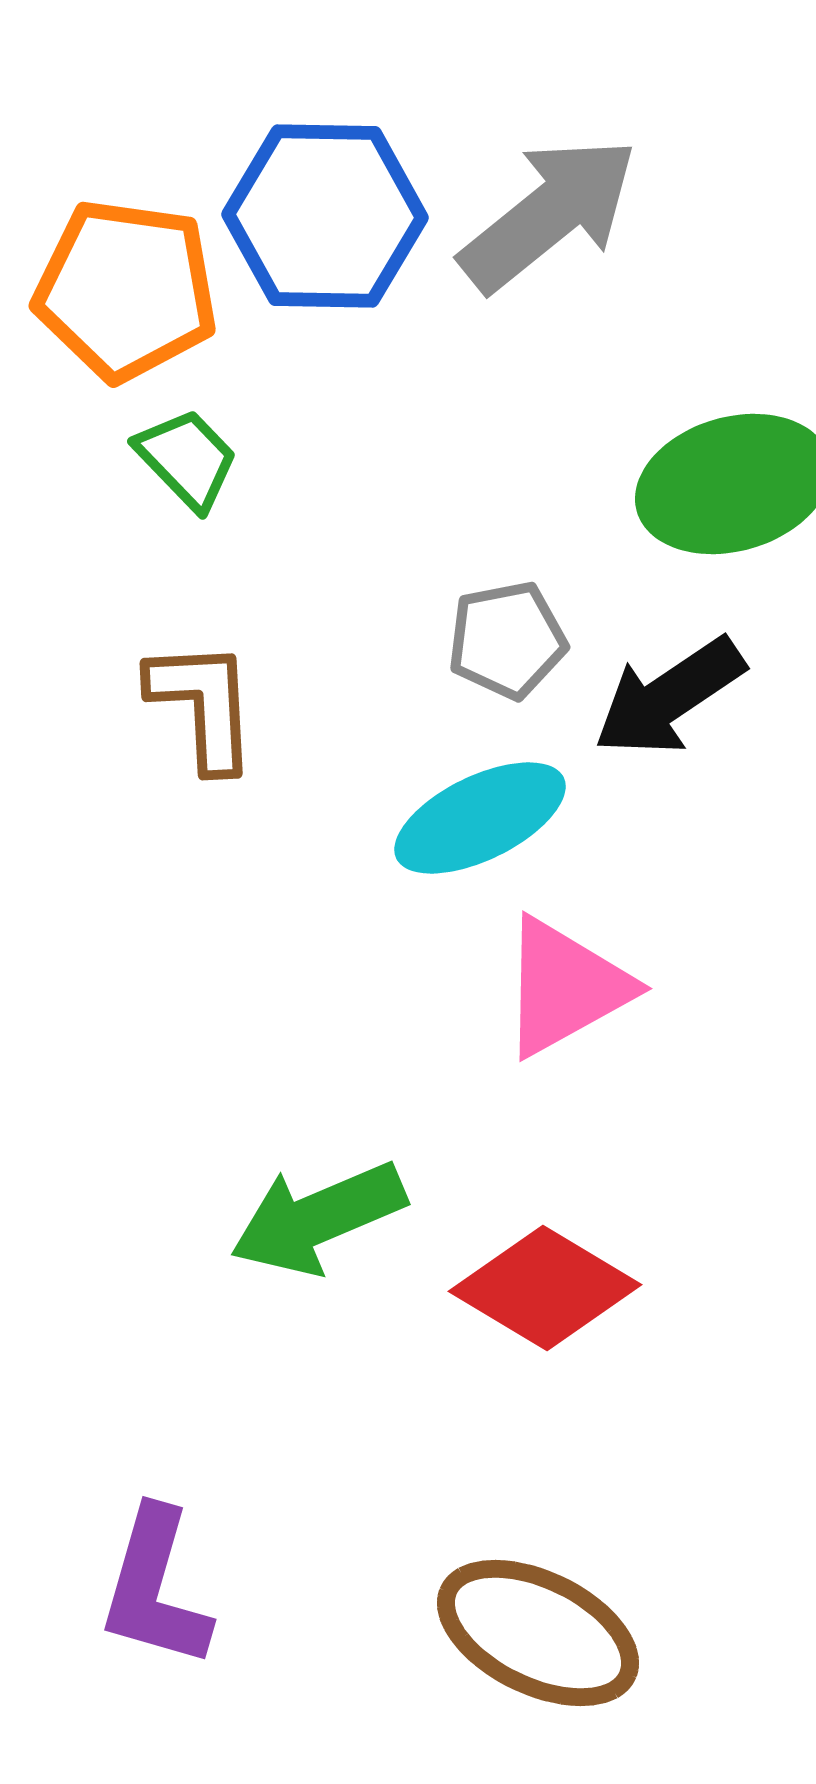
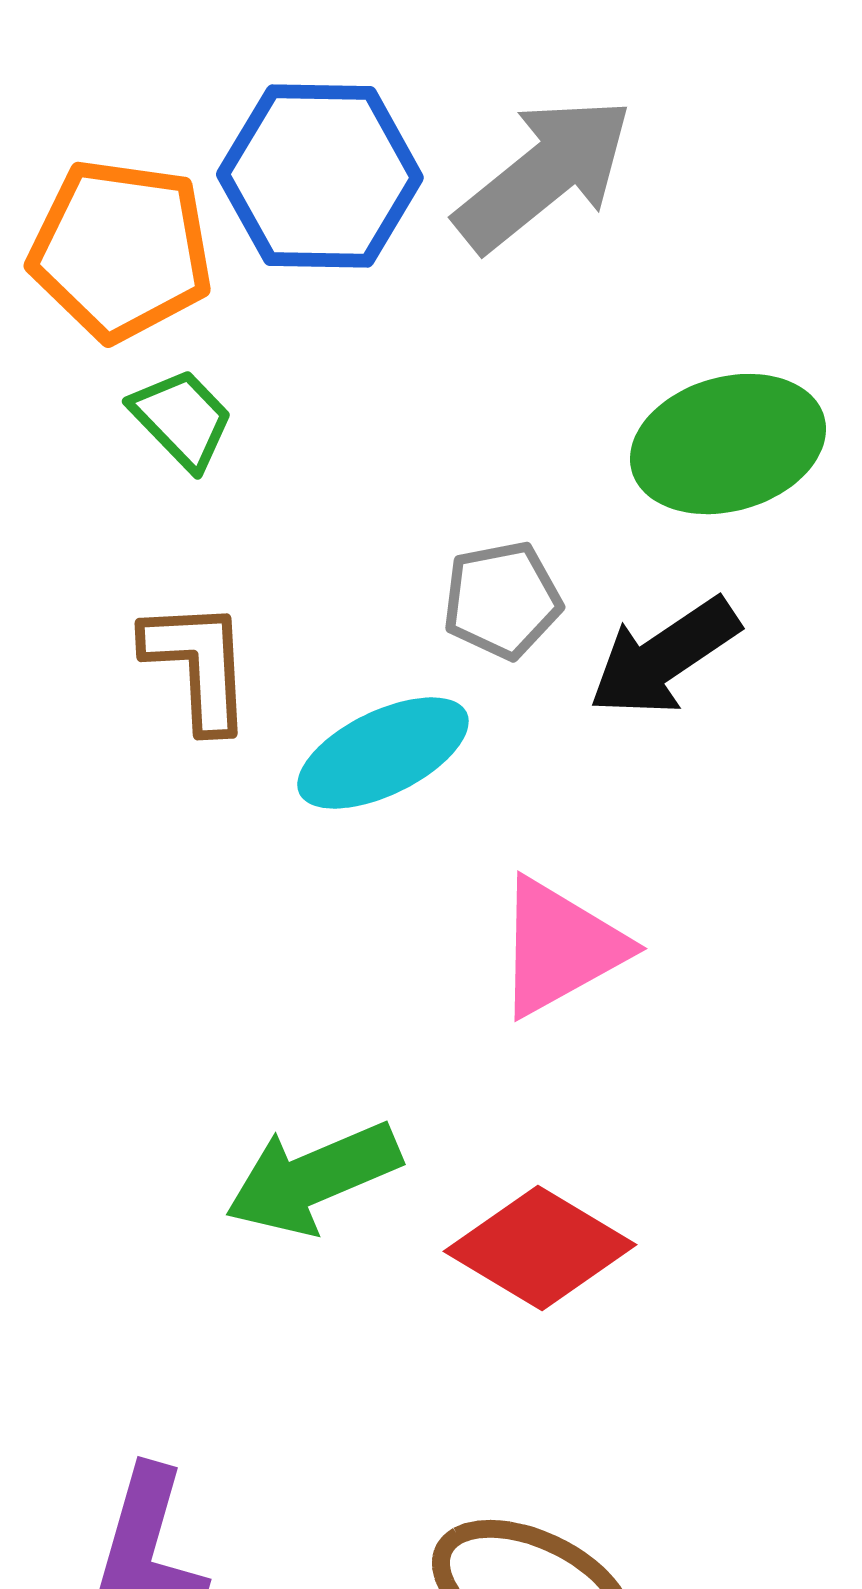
cyan ellipse: (480, 818) -> (383, 753), moved

